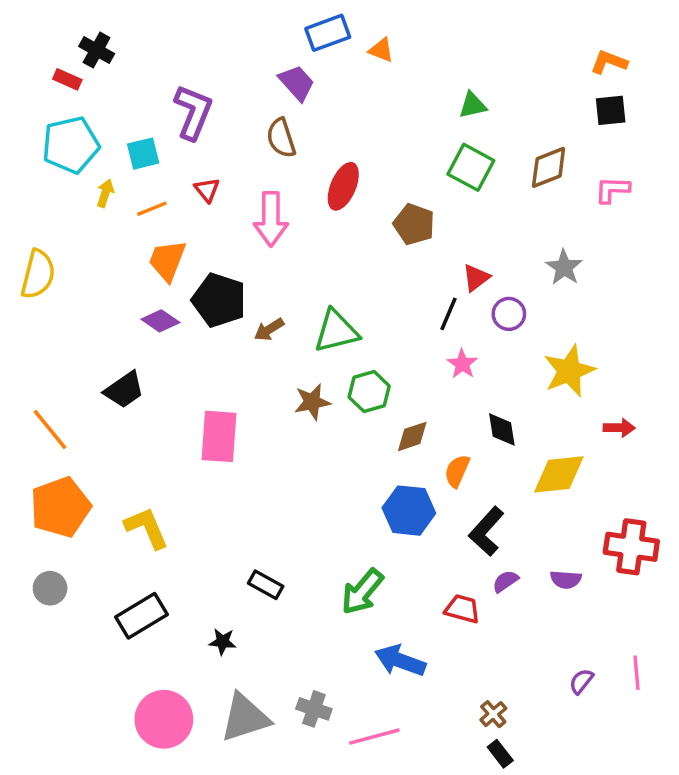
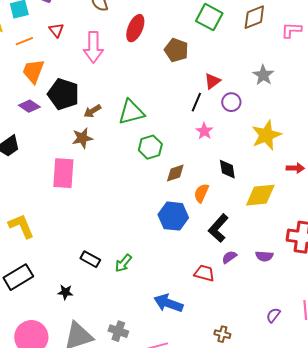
brown star: (312, 402) -> (82, 138), moved
green arrow: (362, 592) -> (123, 263), moved, size x0.7
brown cross: (493, 714) -> (222, 334), turned -35

